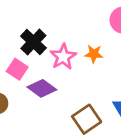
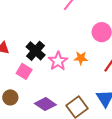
purple diamond: (42, 88) -> (45, 104), moved

